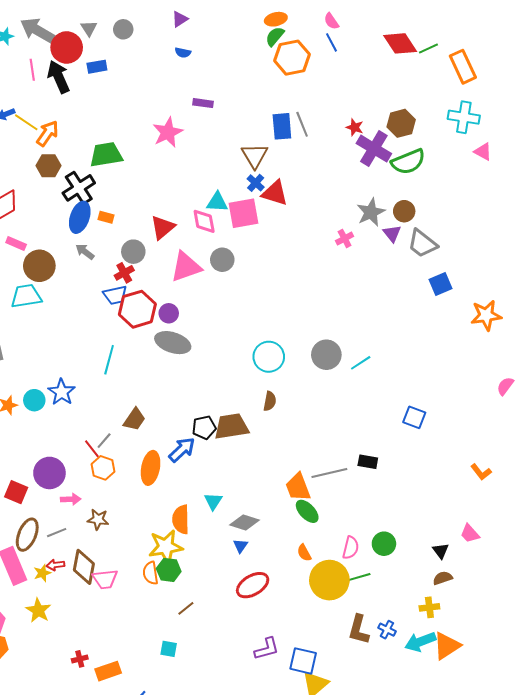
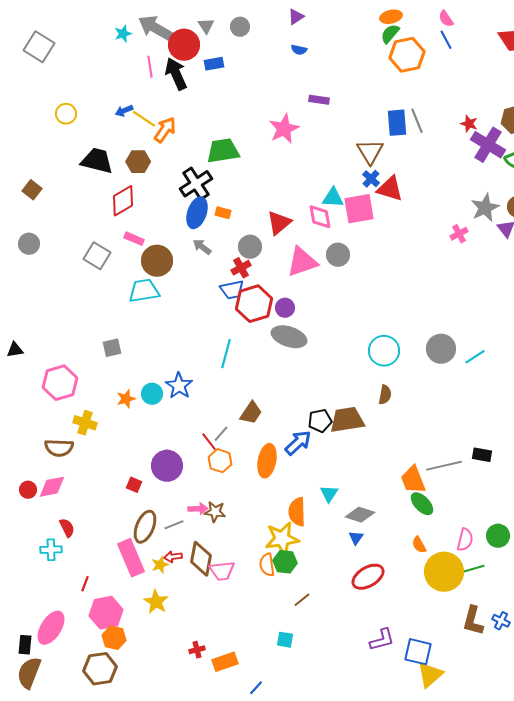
brown hexagon: (48, 166) -> (138, 162), moved
red square: (16, 492) -> (134, 485), size x0.7
pink arrow: (71, 499) -> (198, 509), moved

